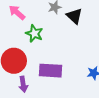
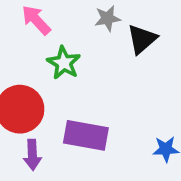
black triangle: (74, 16) -> (142, 39), turned 30

